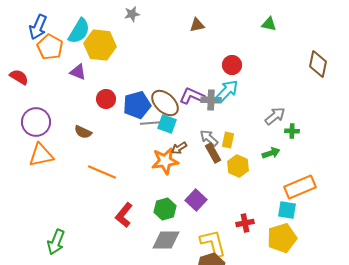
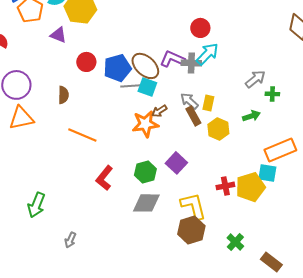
red circle: (232, 65) -> (200, 28), moved
brown semicircle: (83, 132) -> (63, 95), turned -114
yellow pentagon: (282, 238) -> (250, 187), moved

